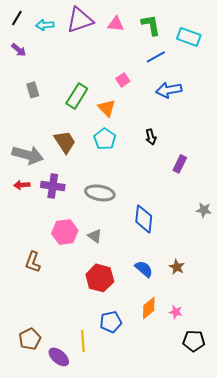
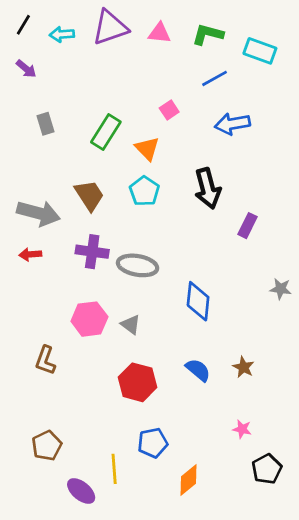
green L-shape: (151, 25) -> (208, 34), turned -65
black arrow: (151, 137) -> (208, 188), size x1.8
purple cross: (53, 186) -> (92, 252), moved
orange diamond: (149, 308) -> (188, 480), moved
brown pentagon: (30, 339) -> (47, 446), moved
black pentagon: (194, 341) -> (267, 469), turned -30

